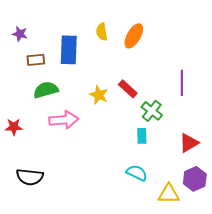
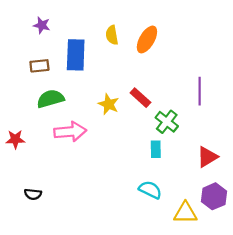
purple star: (20, 34) -> (42, 25), moved
black semicircle: (30, 177) -> (33, 194), size x0.6

